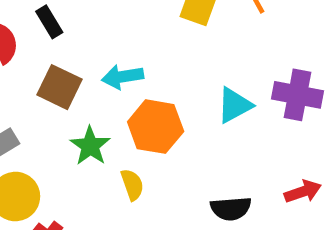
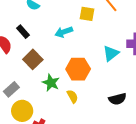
cyan arrow: (123, 77) -> (64, 32), moved
brown square: (60, 87) -> (33, 59), turned 30

